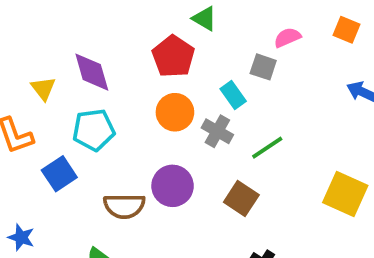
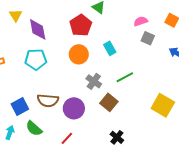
gray square: (263, 67) -> (148, 38), moved
yellow triangle: (43, 88) -> (16, 15), moved
gray cross: (217, 131) -> (94, 81), moved
blue square: (59, 174) -> (20, 106), moved
purple circle: (173, 186) -> (74, 108), moved

